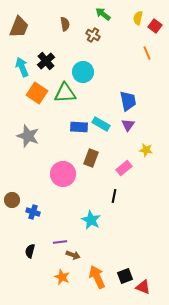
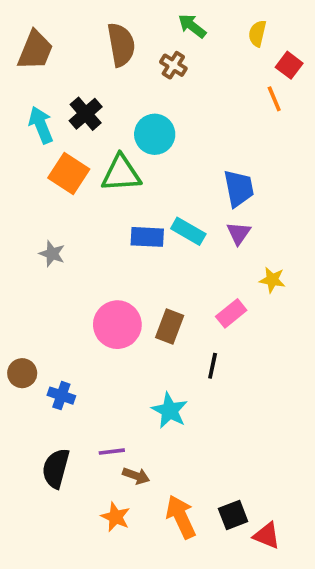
brown semicircle: (65, 24) -> (121, 45), size x1.6
red square: (155, 26) -> (289, 65), moved
gray star: (28, 136) -> (52, 254), size x0.6
brown rectangle: (91, 158) -> (170, 326), moved
black semicircle: (30, 251) -> (56, 468), size x1.5

